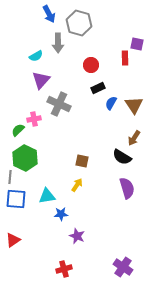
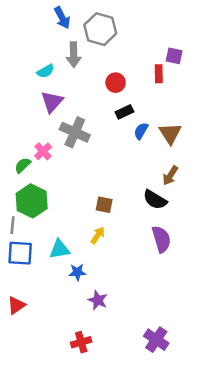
pink cross: (34, 119) -> (43, 151), turned -32

